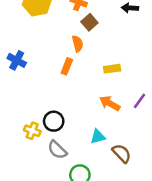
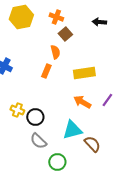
yellow rectangle: (112, 69) -> (84, 73), size x1.5
yellow cross: (32, 131) -> (17, 110), moved
cyan triangle: (98, 137) -> (72, 130), size x1.5

